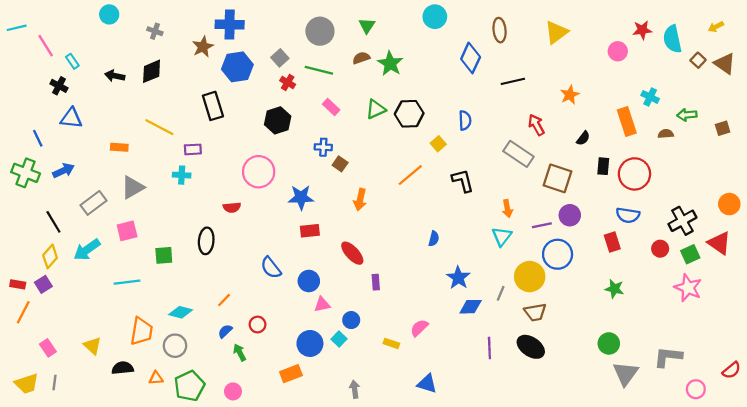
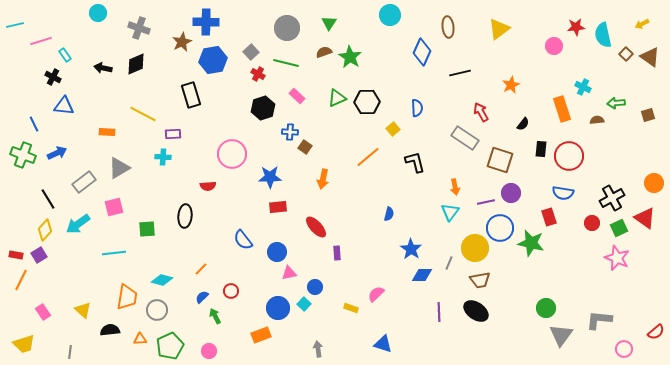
gray cross: (155, 31) -> (139, 28), size x1.5
pink line: (46, 46) -> (41, 41), turned -75
black hexagon: (278, 120) -> (263, 108), moved
green star: (614, 289) -> (531, 243), moved, size x1.5
gray line: (55, 383) -> (70, 352), moved

